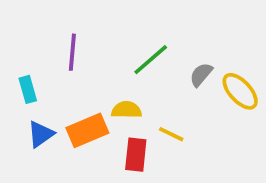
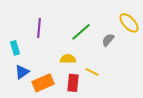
yellow ellipse: (240, 91) -> (129, 23), moved
orange rectangle: (87, 130) -> (43, 83), moved

